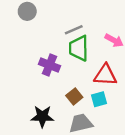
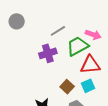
green trapezoid: (79, 48) -> (78, 46), moved, turned 70
purple cross: (49, 65) -> (48, 53), moved, turned -30

